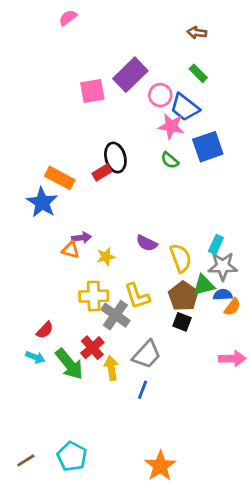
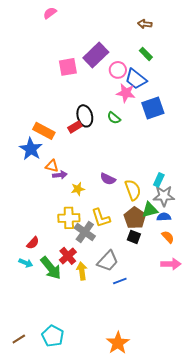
green semicircle: (170, 160) -> (114, 118), moved
orange triangle: (71, 250) -> (52, 166), moved
orange semicircle: (232, 307) -> (168, 237), moved, turned -80
blue line: (143, 390) -> (120, 281), moved, turned 48

